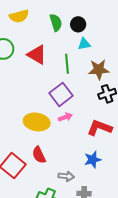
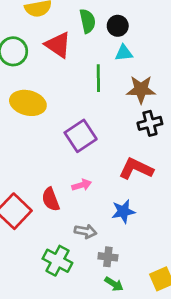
red triangle: (37, 55) -> (58, 45), moved
purple square: (61, 94) -> (81, 136), moved
pink arrow: (65, 117) -> (82, 185), moved
yellow ellipse: (37, 122) -> (28, 103), moved

